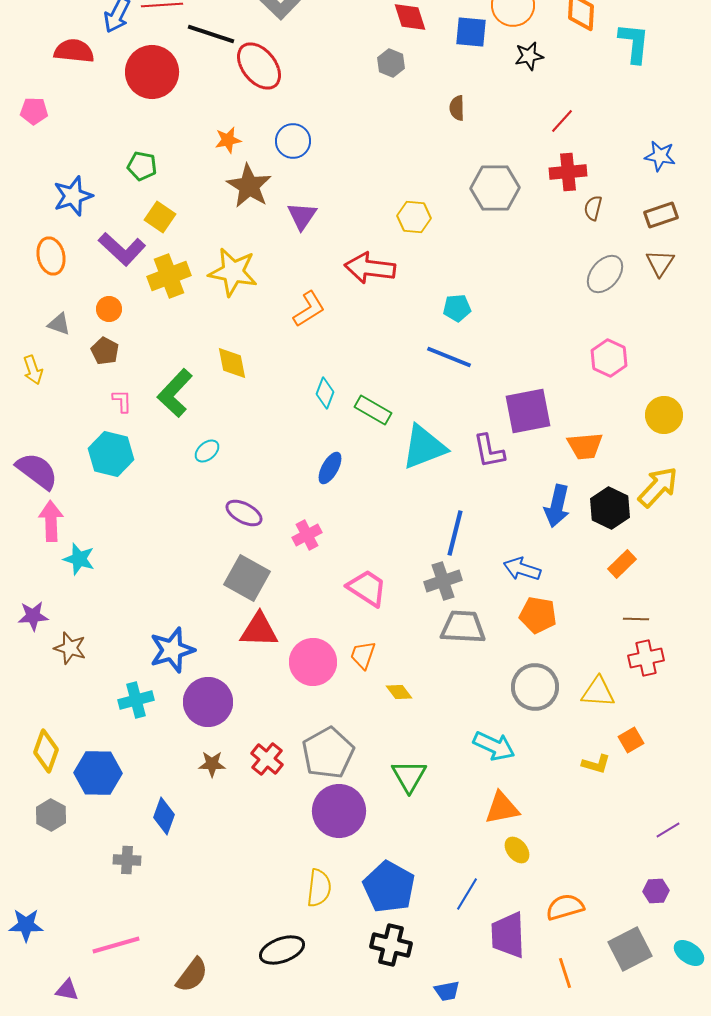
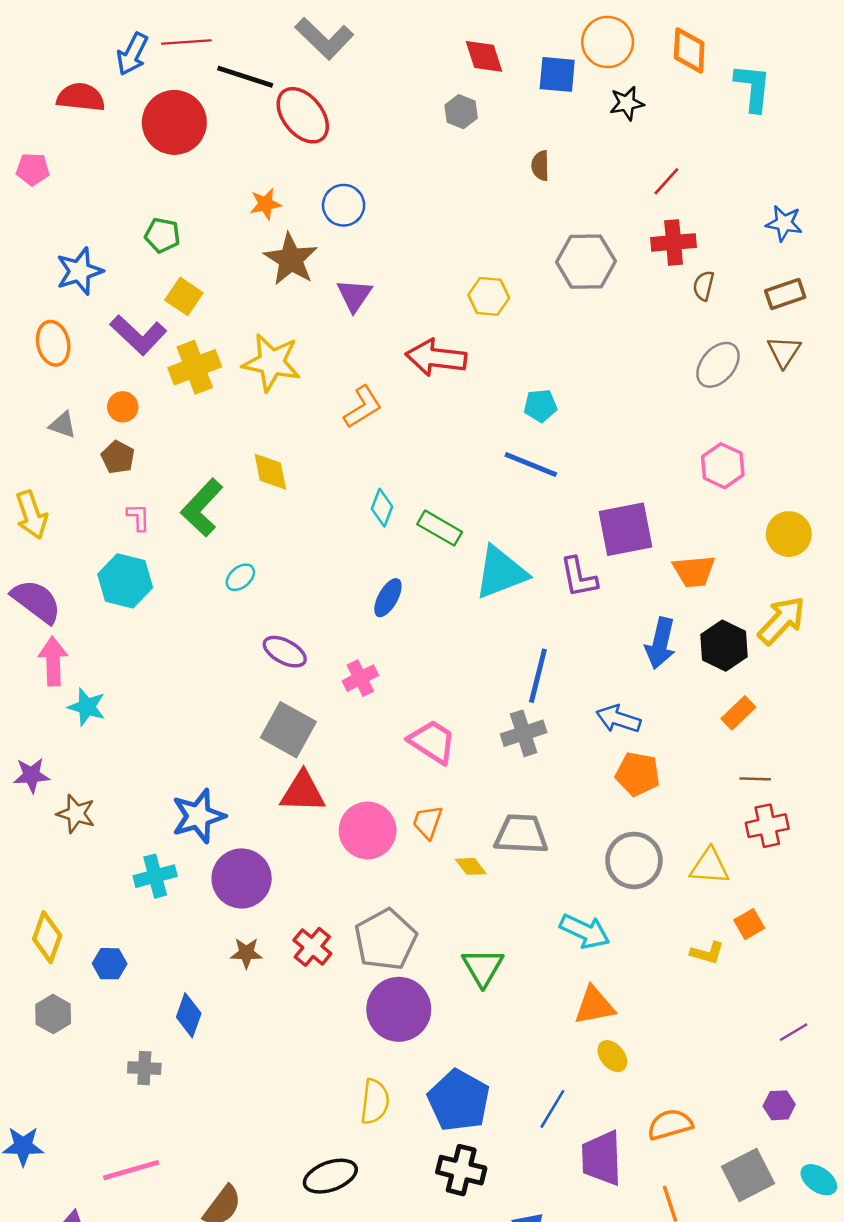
yellow arrow: (33, 370) -> (32, 515), moved, size x1.4
gray trapezoid: (463, 627) -> (521, 834), moved
blue hexagon: (98, 773) -> (110, 964), size x0.6

